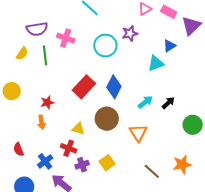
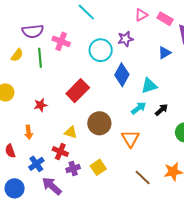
cyan triangle: (156, 63) -> (149, 86), moved
blue diamond: (114, 87) -> (122, 75), moved
orange arrow: (42, 122) -> (29, 132), moved

